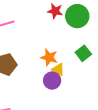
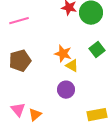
purple circle: (52, 81) -> (66, 90), moved

